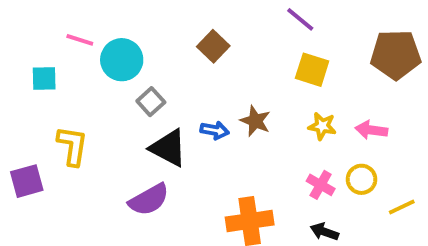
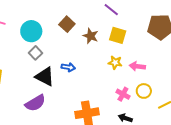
cyan circle: (122, 60) -> (31, 31), moved
brown star: (255, 121) -> (91, 36), moved
yellow star: (322, 126) -> (115, 63), moved
pink arrow: (371, 130) -> (137, 66), moved

